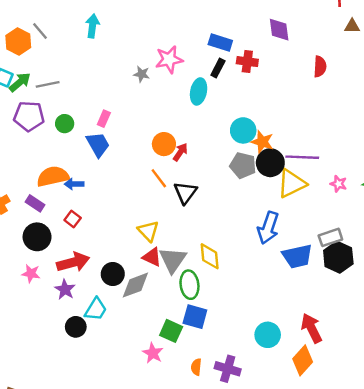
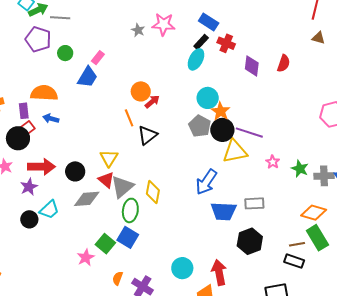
purple diamond: (279, 30) -> (252, 66), moved
cyan ellipse: (199, 91) -> (196, 59), moved
blue trapezoid: (98, 144) -> (87, 77), turned 45
blue arrow: (74, 184) -> (51, 119), moved
purple rectangle: (35, 203) -> (24, 111), turned 35
red square: (73, 219) -> (28, 128), moved
black hexagon: (338, 257) -> (250, 241), moved
black circle: (113, 274) -> (75, 171), moved

